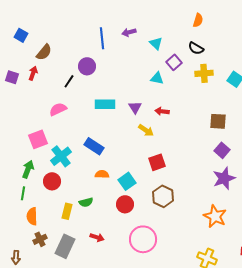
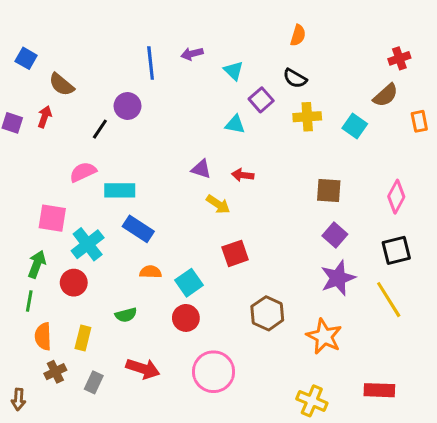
brown semicircle: (44, 52) -> (61, 84), turned 90
cyan rectangle: (105, 104) -> (120, 190), moved
purple triangle: (135, 107) -> (201, 169), turned -40
pink square: (38, 139) -> (52, 218), turned 30
brown hexagon: (163, 196) -> (267, 313), moved
yellow rectangle: (67, 211) -> (83, 338), moved
red arrow: (97, 237) -> (143, 369), size x1.5
gray rectangle: (65, 246) -> (94, 382), size x0.6

